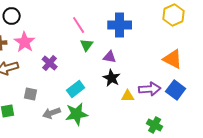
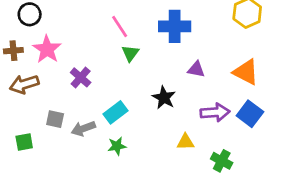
purple triangle: (110, 57) -> (196, 69), moved
yellow triangle: (128, 96) -> (185, 142), moved
gray arrow: (52, 113) -> (83, 129), moved
green star: (77, 114) -> (117, 146), size x0.6

